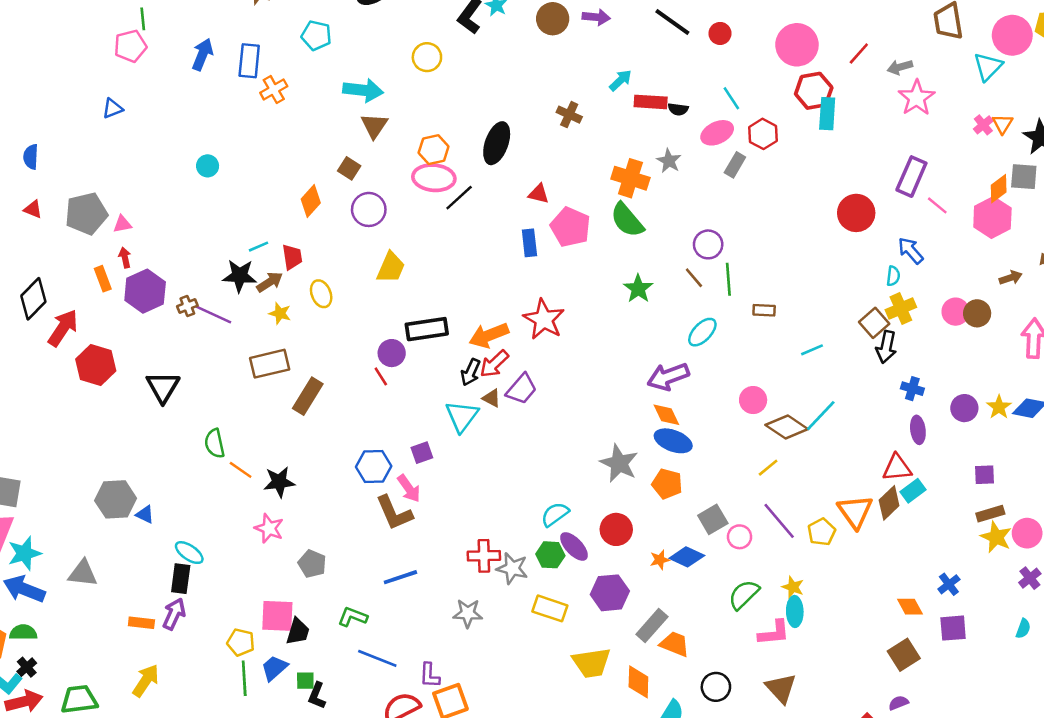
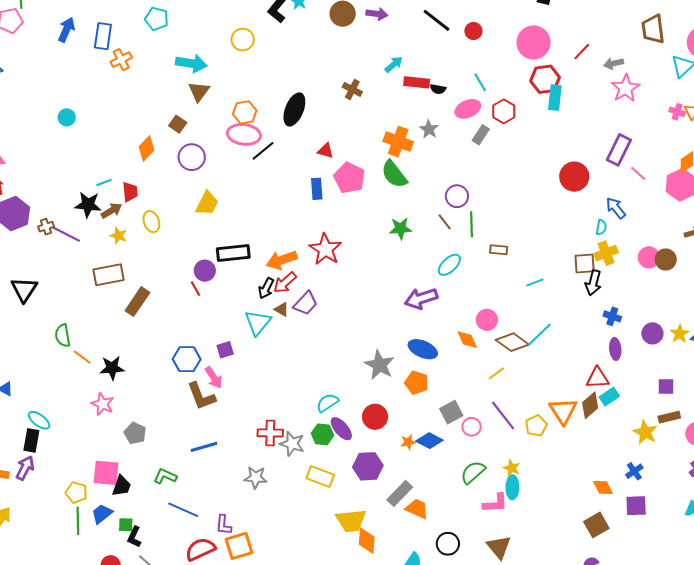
pink cross: (983, 125) -> (677, 112), turned -35
green star: (638, 289) -> (400, 228), turned 30
brown square: (874, 323) -> (585, 263), turned 35
orange diamond: (666, 415) -> (467, 340), moved
yellow star: (996, 537) -> (645, 432), moved
orange diamond: (638, 682) -> (367, 541), moved

